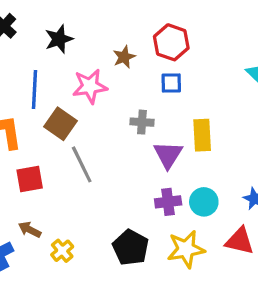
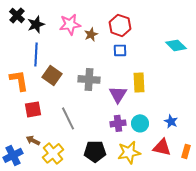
black star: (59, 39) -> (36, 24), moved
pink star: (90, 86) -> (70, 24), moved
gray cross: (142, 122) -> (89, 79), moved, size x1.5
gray line: (82, 164) -> (68, 118), moved
black pentagon: (131, 247) -> (95, 151), turned -30
yellow cross: (62, 251) -> (53, 153), size x1.5

